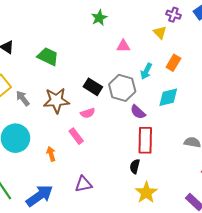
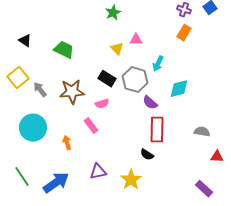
yellow triangle: (160, 32) -> (117, 49), moved
orange rectangle: (173, 63) -> (184, 33), moved
black semicircle: (135, 166) -> (147, 155), turned -72
yellow star: (146, 193) -> (131, 180), moved

